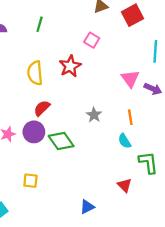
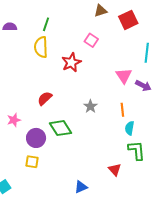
yellow semicircle: (35, 73) -> (41, 47), moved
purple circle: (34, 132) -> (36, 138), moved
cyan semicircle: (125, 141) -> (130, 128), moved, turned 40

